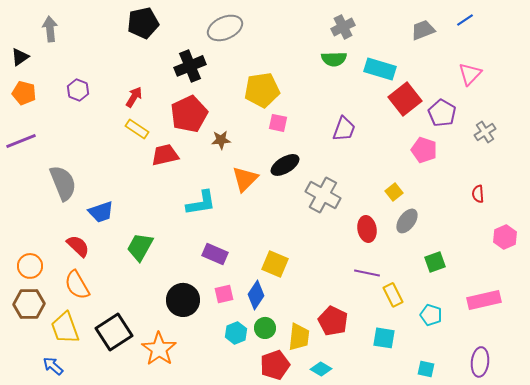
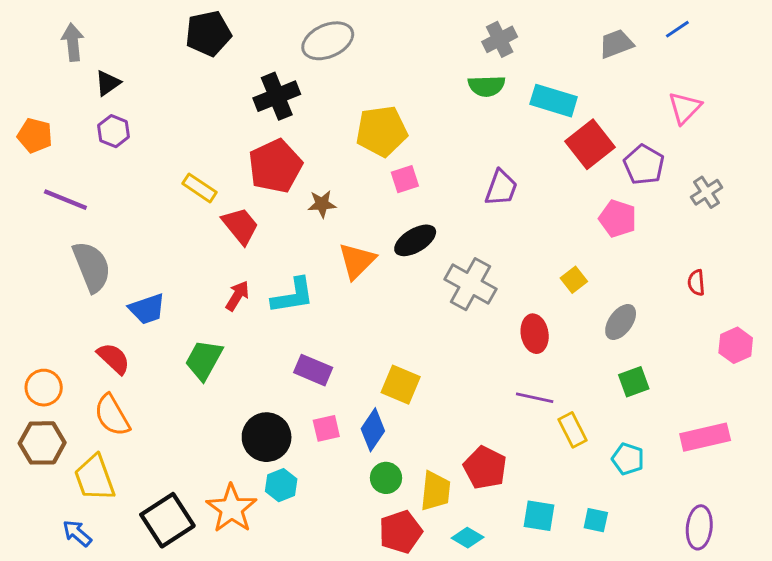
black triangle: (20, 57) -> (108, 83), moved
red arrow: (134, 97) -> (237, 296), moved
pink square: (278, 123) -> (405, 179), turned -30
purple line: (21, 141) -> (65, 200), moved, turned 44
red trapezoid: (165, 155) -> (240, 226), turned 64
gray ellipse: (407, 221) -> (621, 322), moved
black square: (114, 332) -> (167, 520), moved
cyan hexagon: (236, 333) -> (281, 485), moved
cyan square: (384, 338) -> (539, 516), moved
cyan square: (426, 369) -> (596, 520), moved

